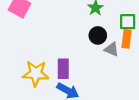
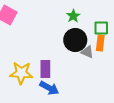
black circle: (98, 35) -> (75, 40), size x1.5

